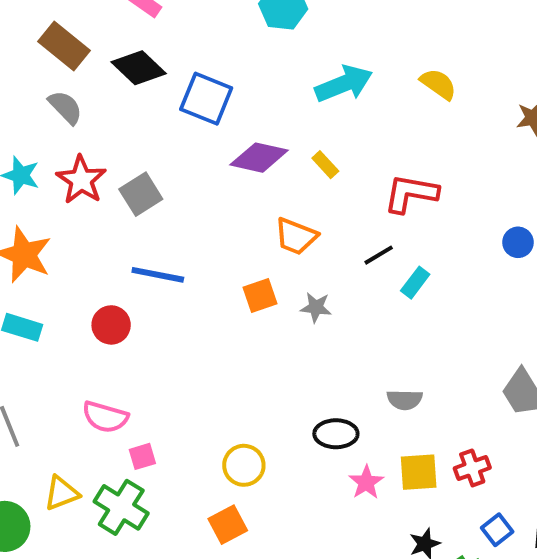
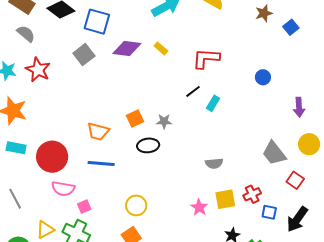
gray square: (141, 194) -> (84, 55), moved
orange trapezoid: (296, 236) -> (98, 132), moved
blue line: (158, 275) -> (101, 164), moved
red circle: (111, 325) -> (52, 157), moved, size x1.6
black ellipse: (336, 434) -> (148, 145), moved
blue square: (497, 530) -> (269, 212), moved, turned -35

